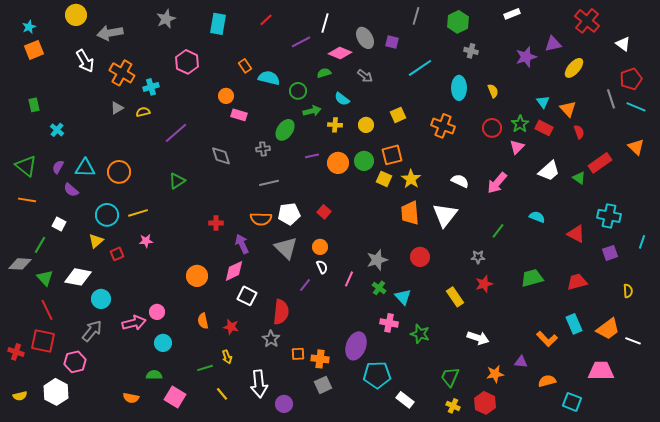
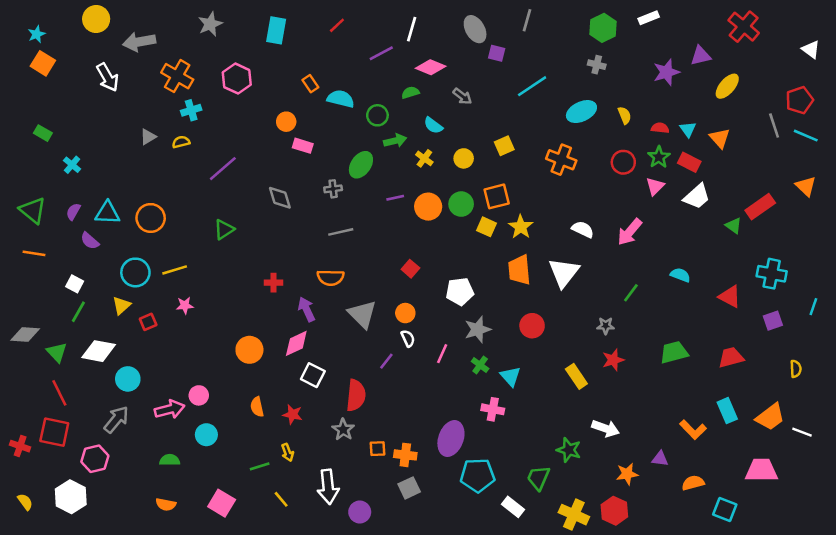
green hexagon: (458, 22) -> (603, 28), moved
gray ellipse: (365, 38) -> (475, 29), moved
white triangle: (623, 44) -> (811, 49), moved
orange square: (34, 50) -> (43, 63), turned -36
orange cross: (122, 73) -> (177, 76), moved
cyan ellipse: (459, 88) -> (581, 112), turned 65
green rectangle: (34, 105) -> (43, 133), turned -48
yellow cross: (335, 125) -> (424, 158), turned 32
red semicircle: (579, 132) -> (660, 128), moved, turned -64
white trapezoid: (549, 171) -> (697, 196), moved
white pentagon: (289, 214) -> (460, 291), moved
green line: (40, 245) -> (78, 312), moved
green star: (420, 334) -> (569, 450), moved
green semicircle: (154, 375) -> (170, 460), moved
green trapezoid: (450, 377) -> (538, 478), moved
yellow semicircle: (20, 396) -> (25, 502), turned -112
yellow cross: (453, 406) -> (574, 515), size x1.6

